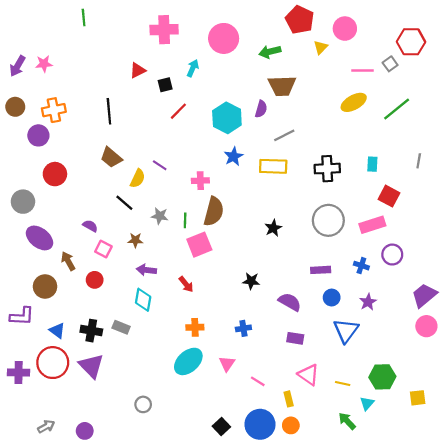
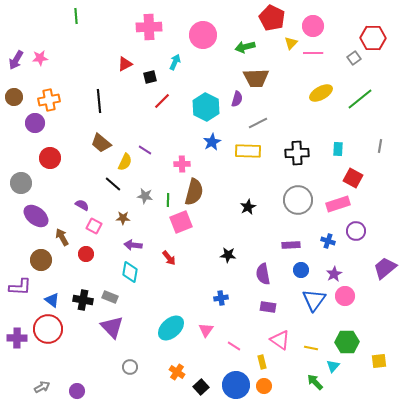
pink line: (363, 70) -> (313, 53), moved
purple semicircle: (290, 302) -> (263, 274), turned -130
pink circle: (426, 326) -> (345, 296), moved
orange cross: (195, 327) -> (177, 372), moved, turned 35
purple triangle: (91, 366) -> (112, 327), moved

